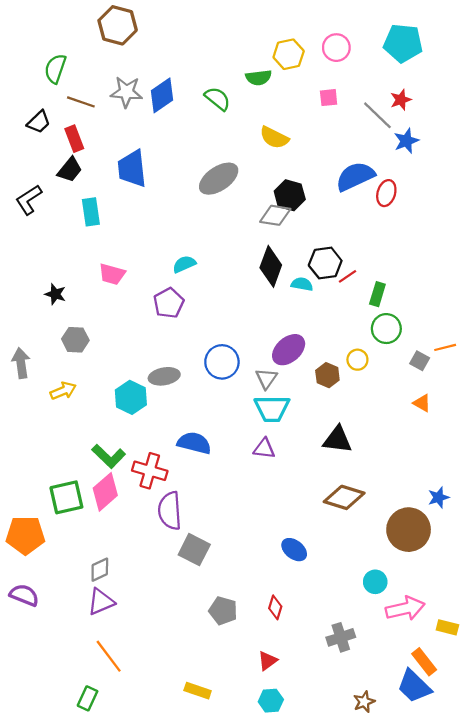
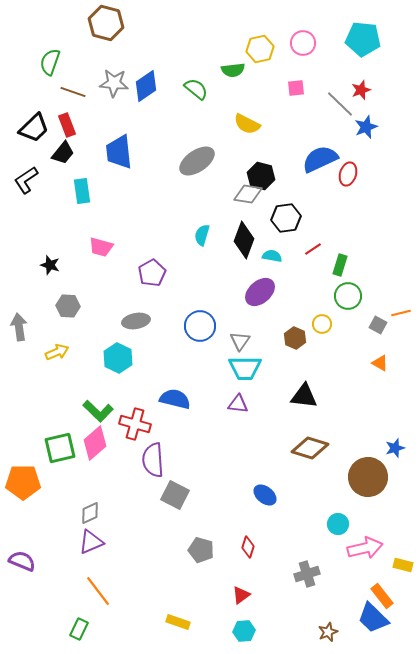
black trapezoid: (39, 122) -> (34, 128), moved, size x1.4
black hexagon: (325, 263) -> (286, 218), moved
cyan semicircle: (184, 264) -> (202, 235), moved, turned -50
purple ellipse: (289, 350) -> (260, 292), moved
gray ellipse: (164, 376) -> (136, 321), moved
purple semicircle: (24, 595) -> (22, 561), moved

